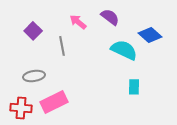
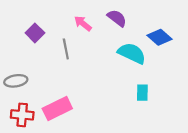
gray ellipse: (34, 76) -> (16, 81), moved

